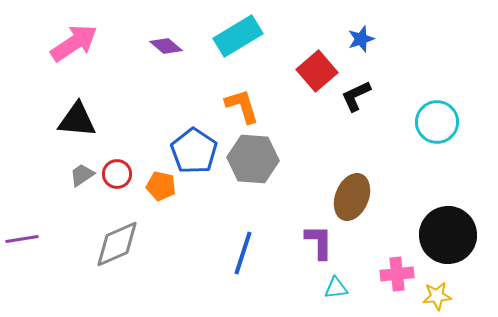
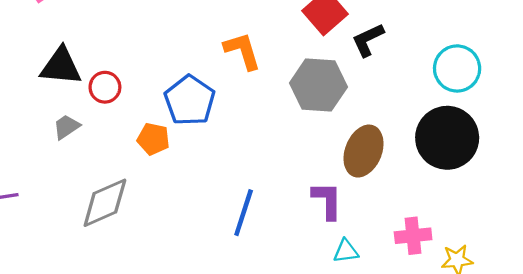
gray hexagon: (253, 159) -> (318, 85), moved
red circle: (117, 174) -> (105, 87), moved
black circle: (448, 235) -> (447, 138), moved

